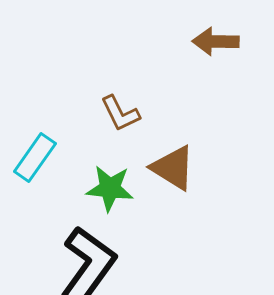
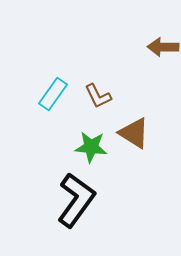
cyan rectangle: (35, 158) -> (53, 94), moved

